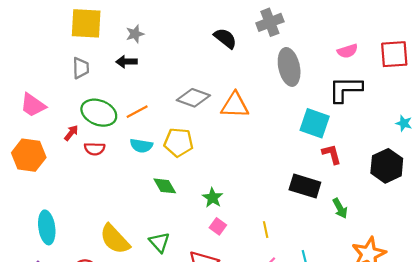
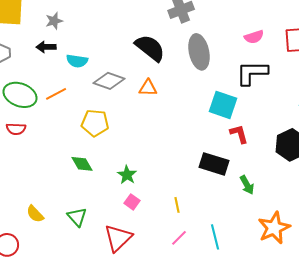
black semicircle: (225, 38) -> (150, 48), moved, size x1.4
orange triangle: (235, 105) -> (148, 88), size x0.7
cyan semicircle: (141, 146) -> (77, 61), moved
yellow semicircle: (115, 239) -> (35, 214), size x0.6

